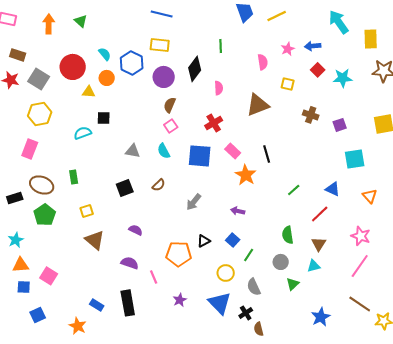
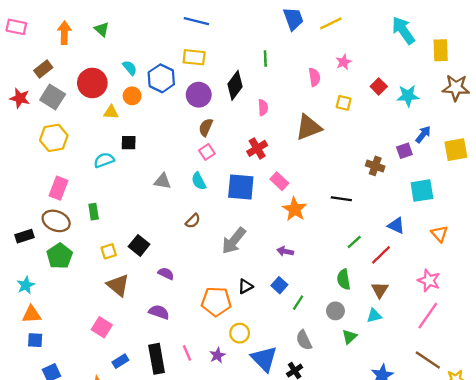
blue arrow: (313, 46) -> (423, 134), moved, turned 133
brown rectangle: (18, 55) -> (43, 69), moved, turned -56
brown cross: (311, 115) -> (375, 166), moved
pink rectangle: (30, 149) -> (58, 188), moved
black line: (267, 154) -> (341, 199), moved, turned -66
black square: (125, 188) -> (139, 245), moved, turned -30
green line: (294, 190) -> (354, 242), moved
gray arrow: (194, 202) -> (234, 241), size x1.4
yellow circle: (226, 273) -> (240, 333), moved
pink square: (49, 276) -> (102, 327), moved
pink line: (154, 277) -> (187, 353), moved
blue rectangle: (97, 305) -> (120, 361), turned -64

